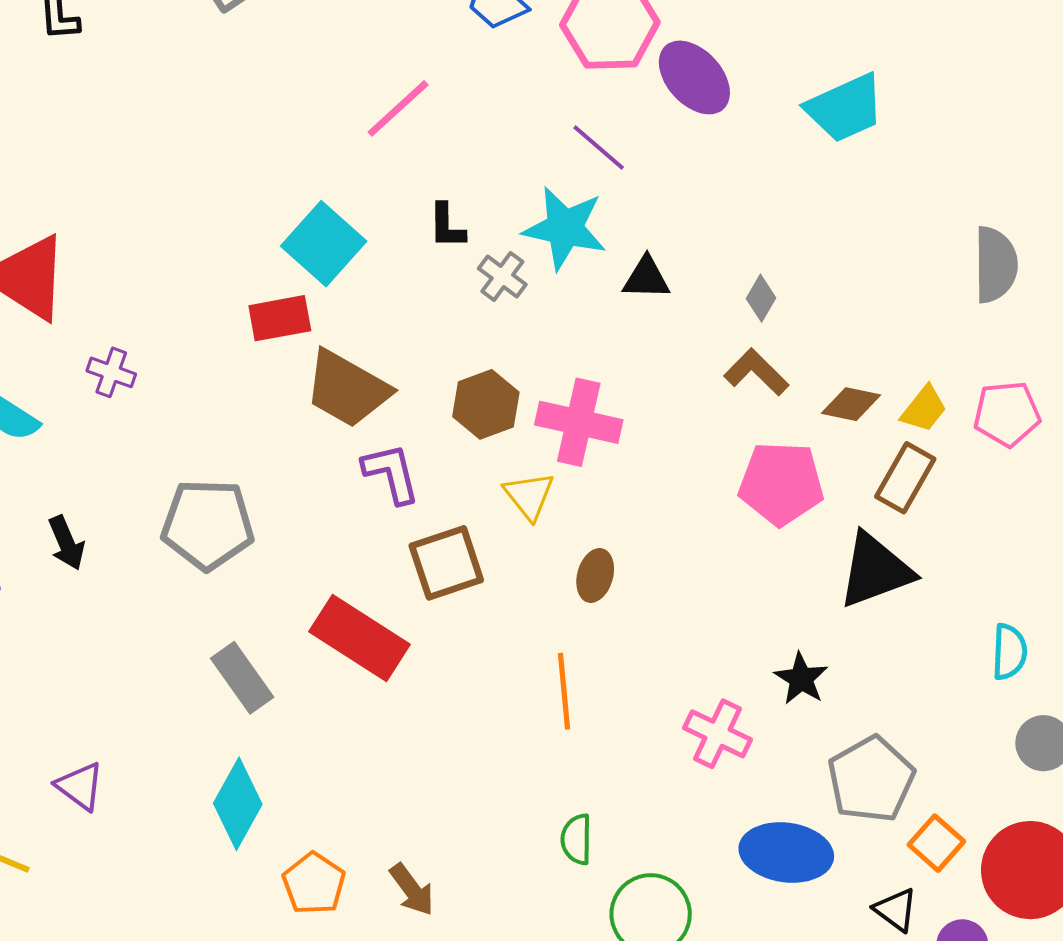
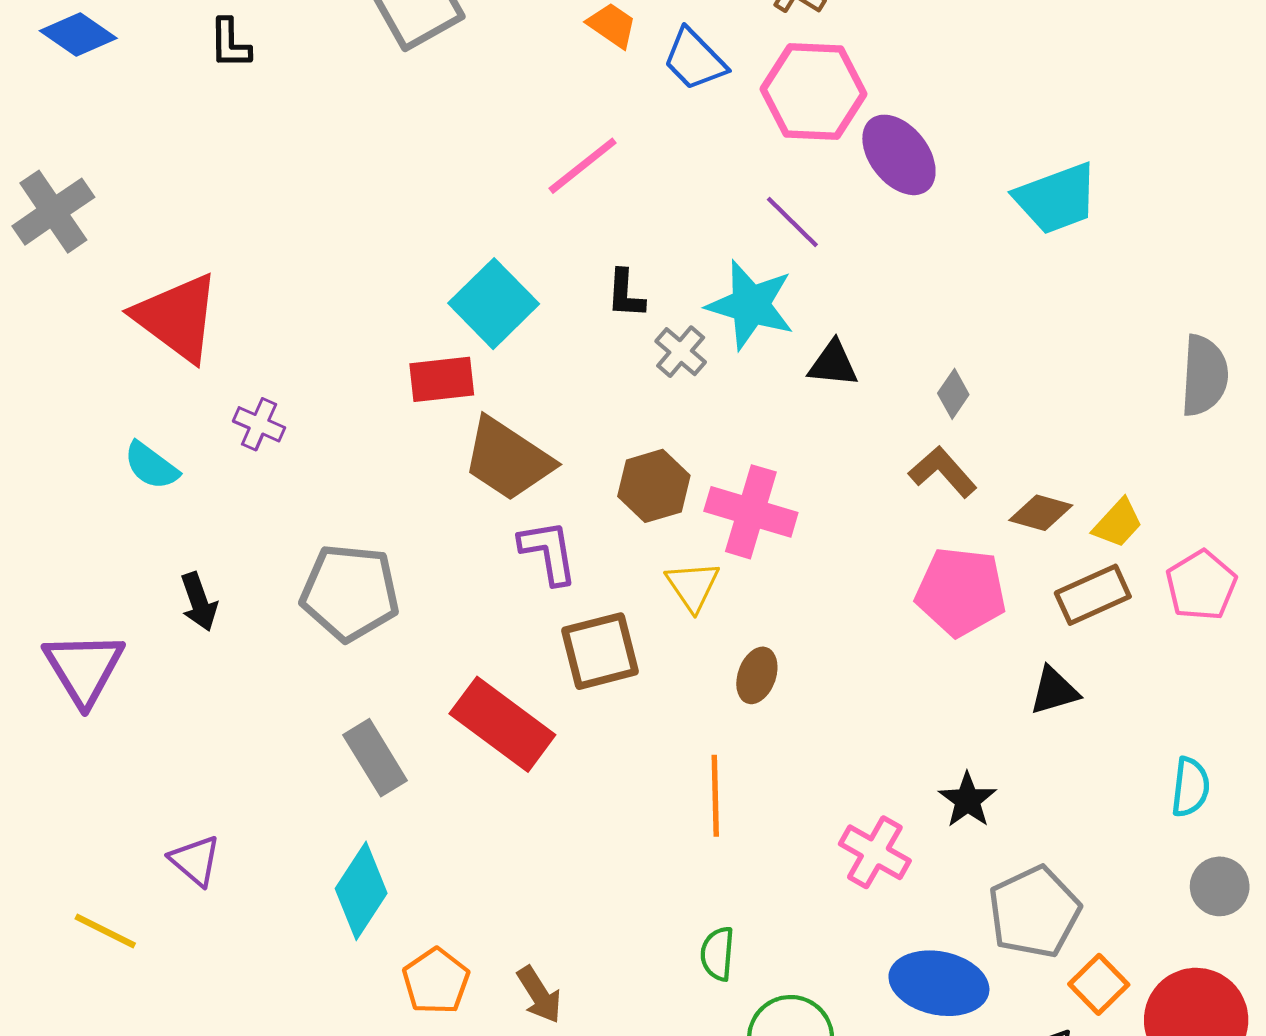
pink pentagon: (1007, 414) -> (1201, 585), moved, turned -30
brown rectangle: (905, 478) -> (1093, 595), turned 32
black triangle: (875, 570) -> (1054, 691), size x0.6

